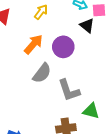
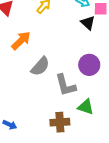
orange arrow: (33, 44) -> (21, 41), moved
purple circle: (63, 47) -> (89, 65), moved

